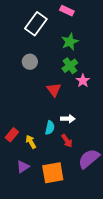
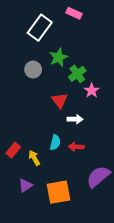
green star: (70, 42) -> (59, 57), moved
white arrow: (68, 119) -> (75, 119), moved
red arrow: (67, 141) -> (76, 147), moved, turned 128

